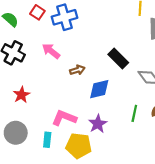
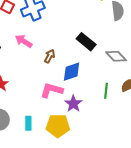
brown arrow: (77, 70) -> (50, 56), turned -40
pink L-shape: (64, 118) -> (52, 90), moved

